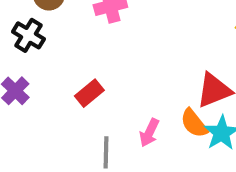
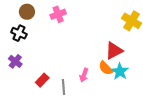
red rectangle: (89, 93) -> (42, 80), moved

